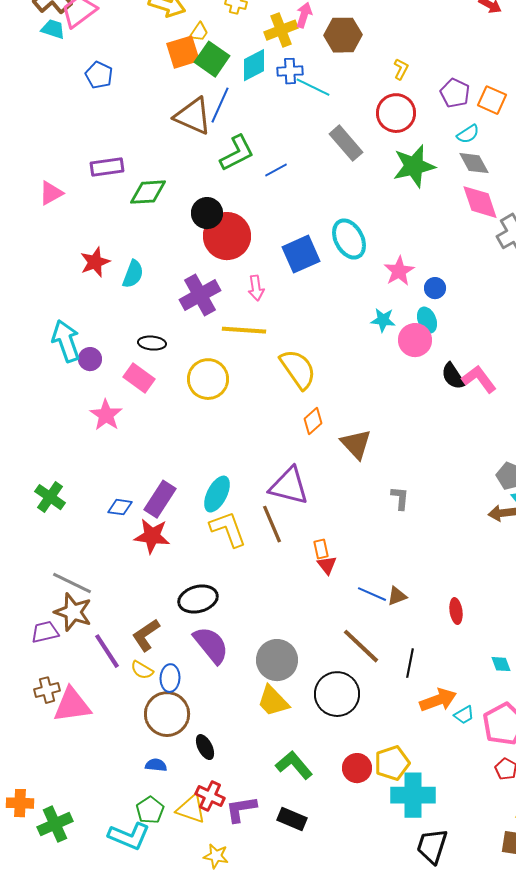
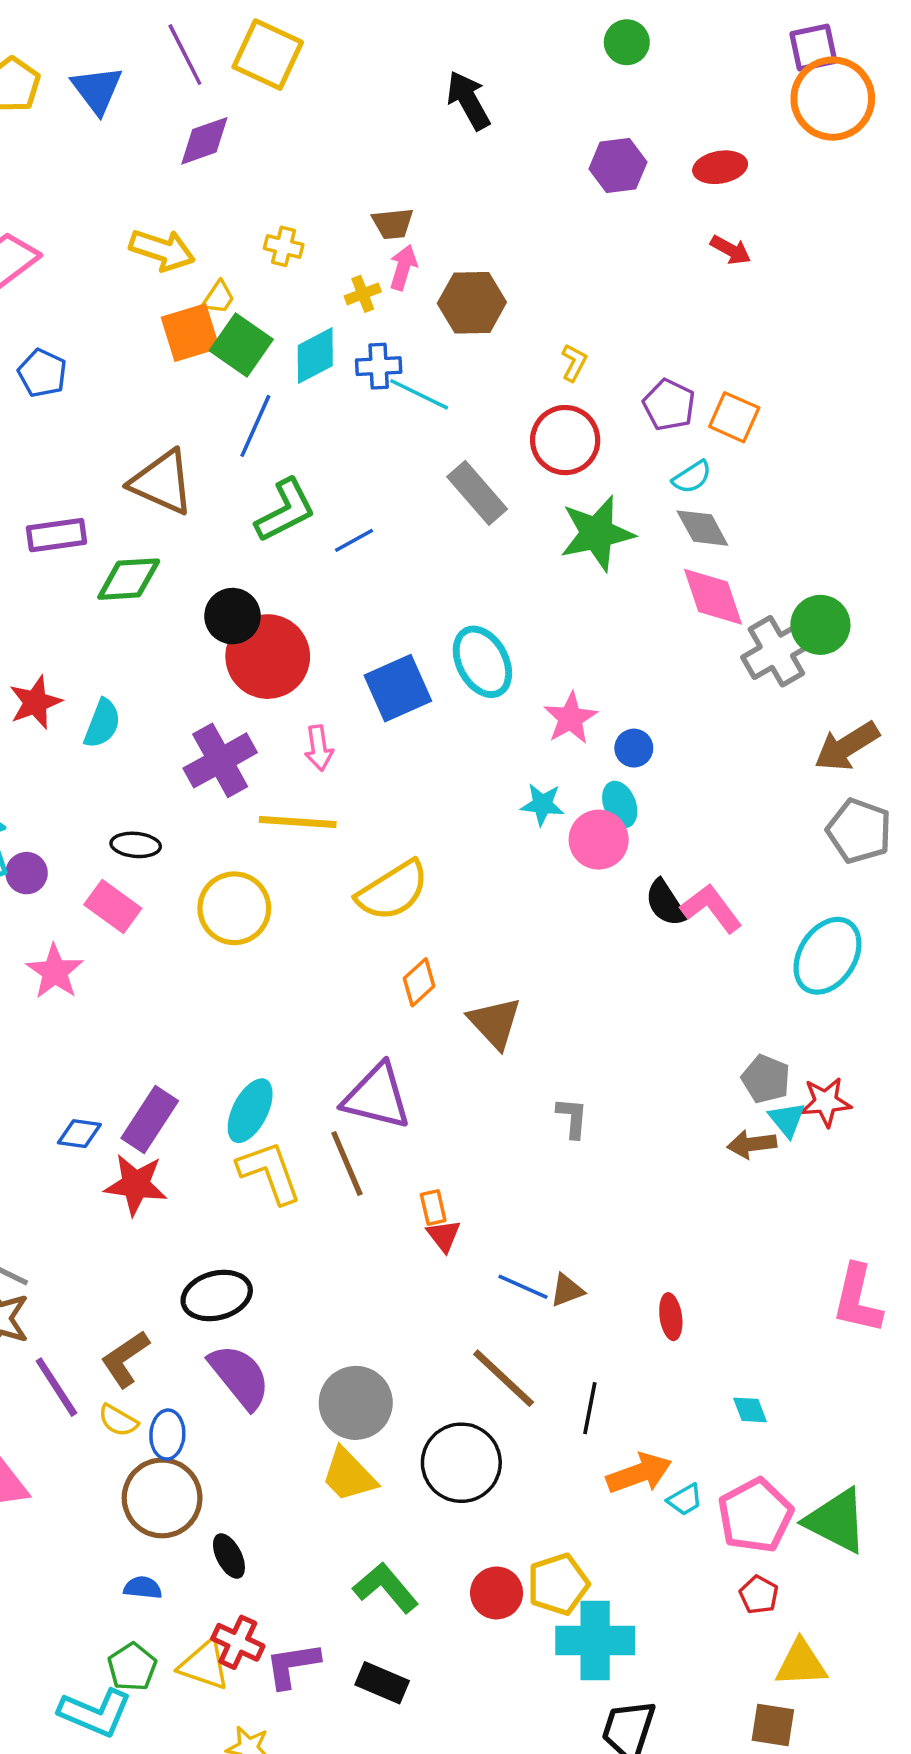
yellow cross: (281, 30) -> (363, 294), size x0.6
brown triangle: (193, 116) -> (162, 482), moved
yellow semicircle: (298, 369) -> (393, 891), turned 93

